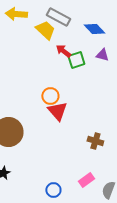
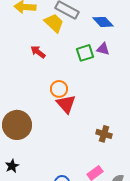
red arrow: (63, 51) -> (38, 52), moved
purple triangle: (102, 55) -> (103, 49), moved

